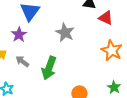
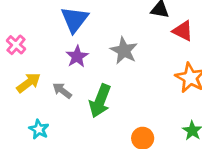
purple star: (19, 35) -> (77, 57), moved

